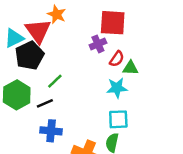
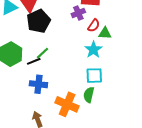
black pentagon: (29, 56) -> (39, 21), moved
green line: (55, 81) -> (43, 53), moved
cyan star: (117, 88) -> (93, 50), turned -30

